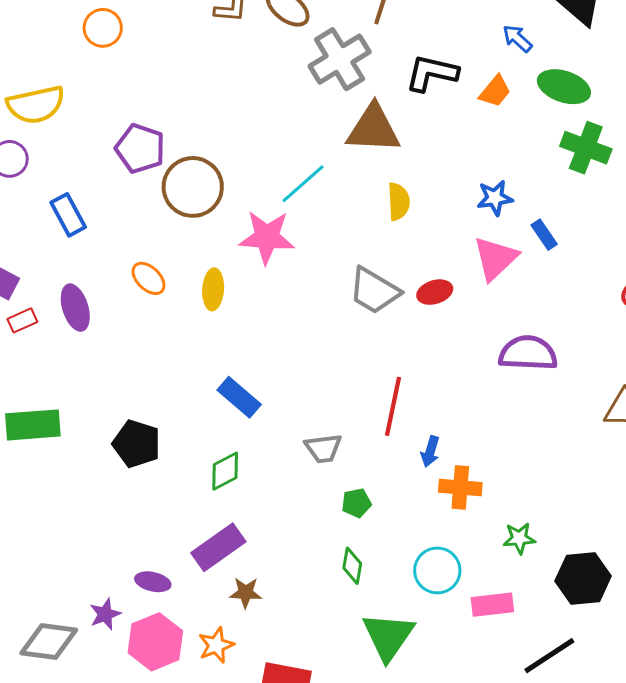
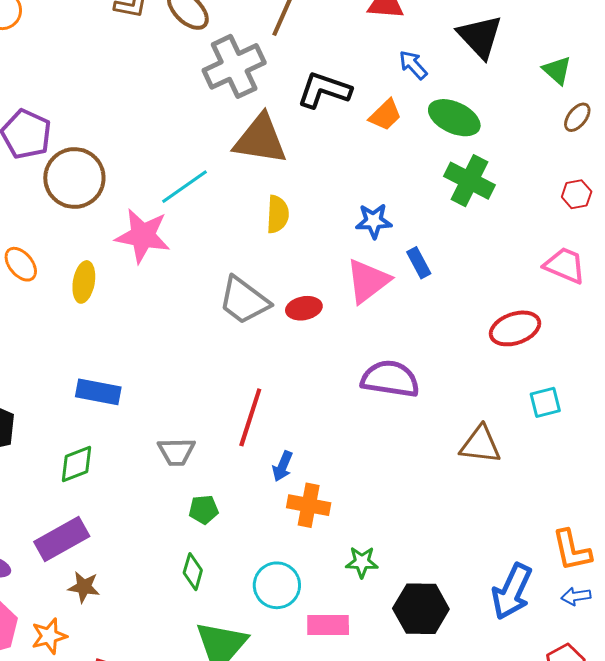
blue rectangle: (239, 397) -> (98, 392), turned -36

